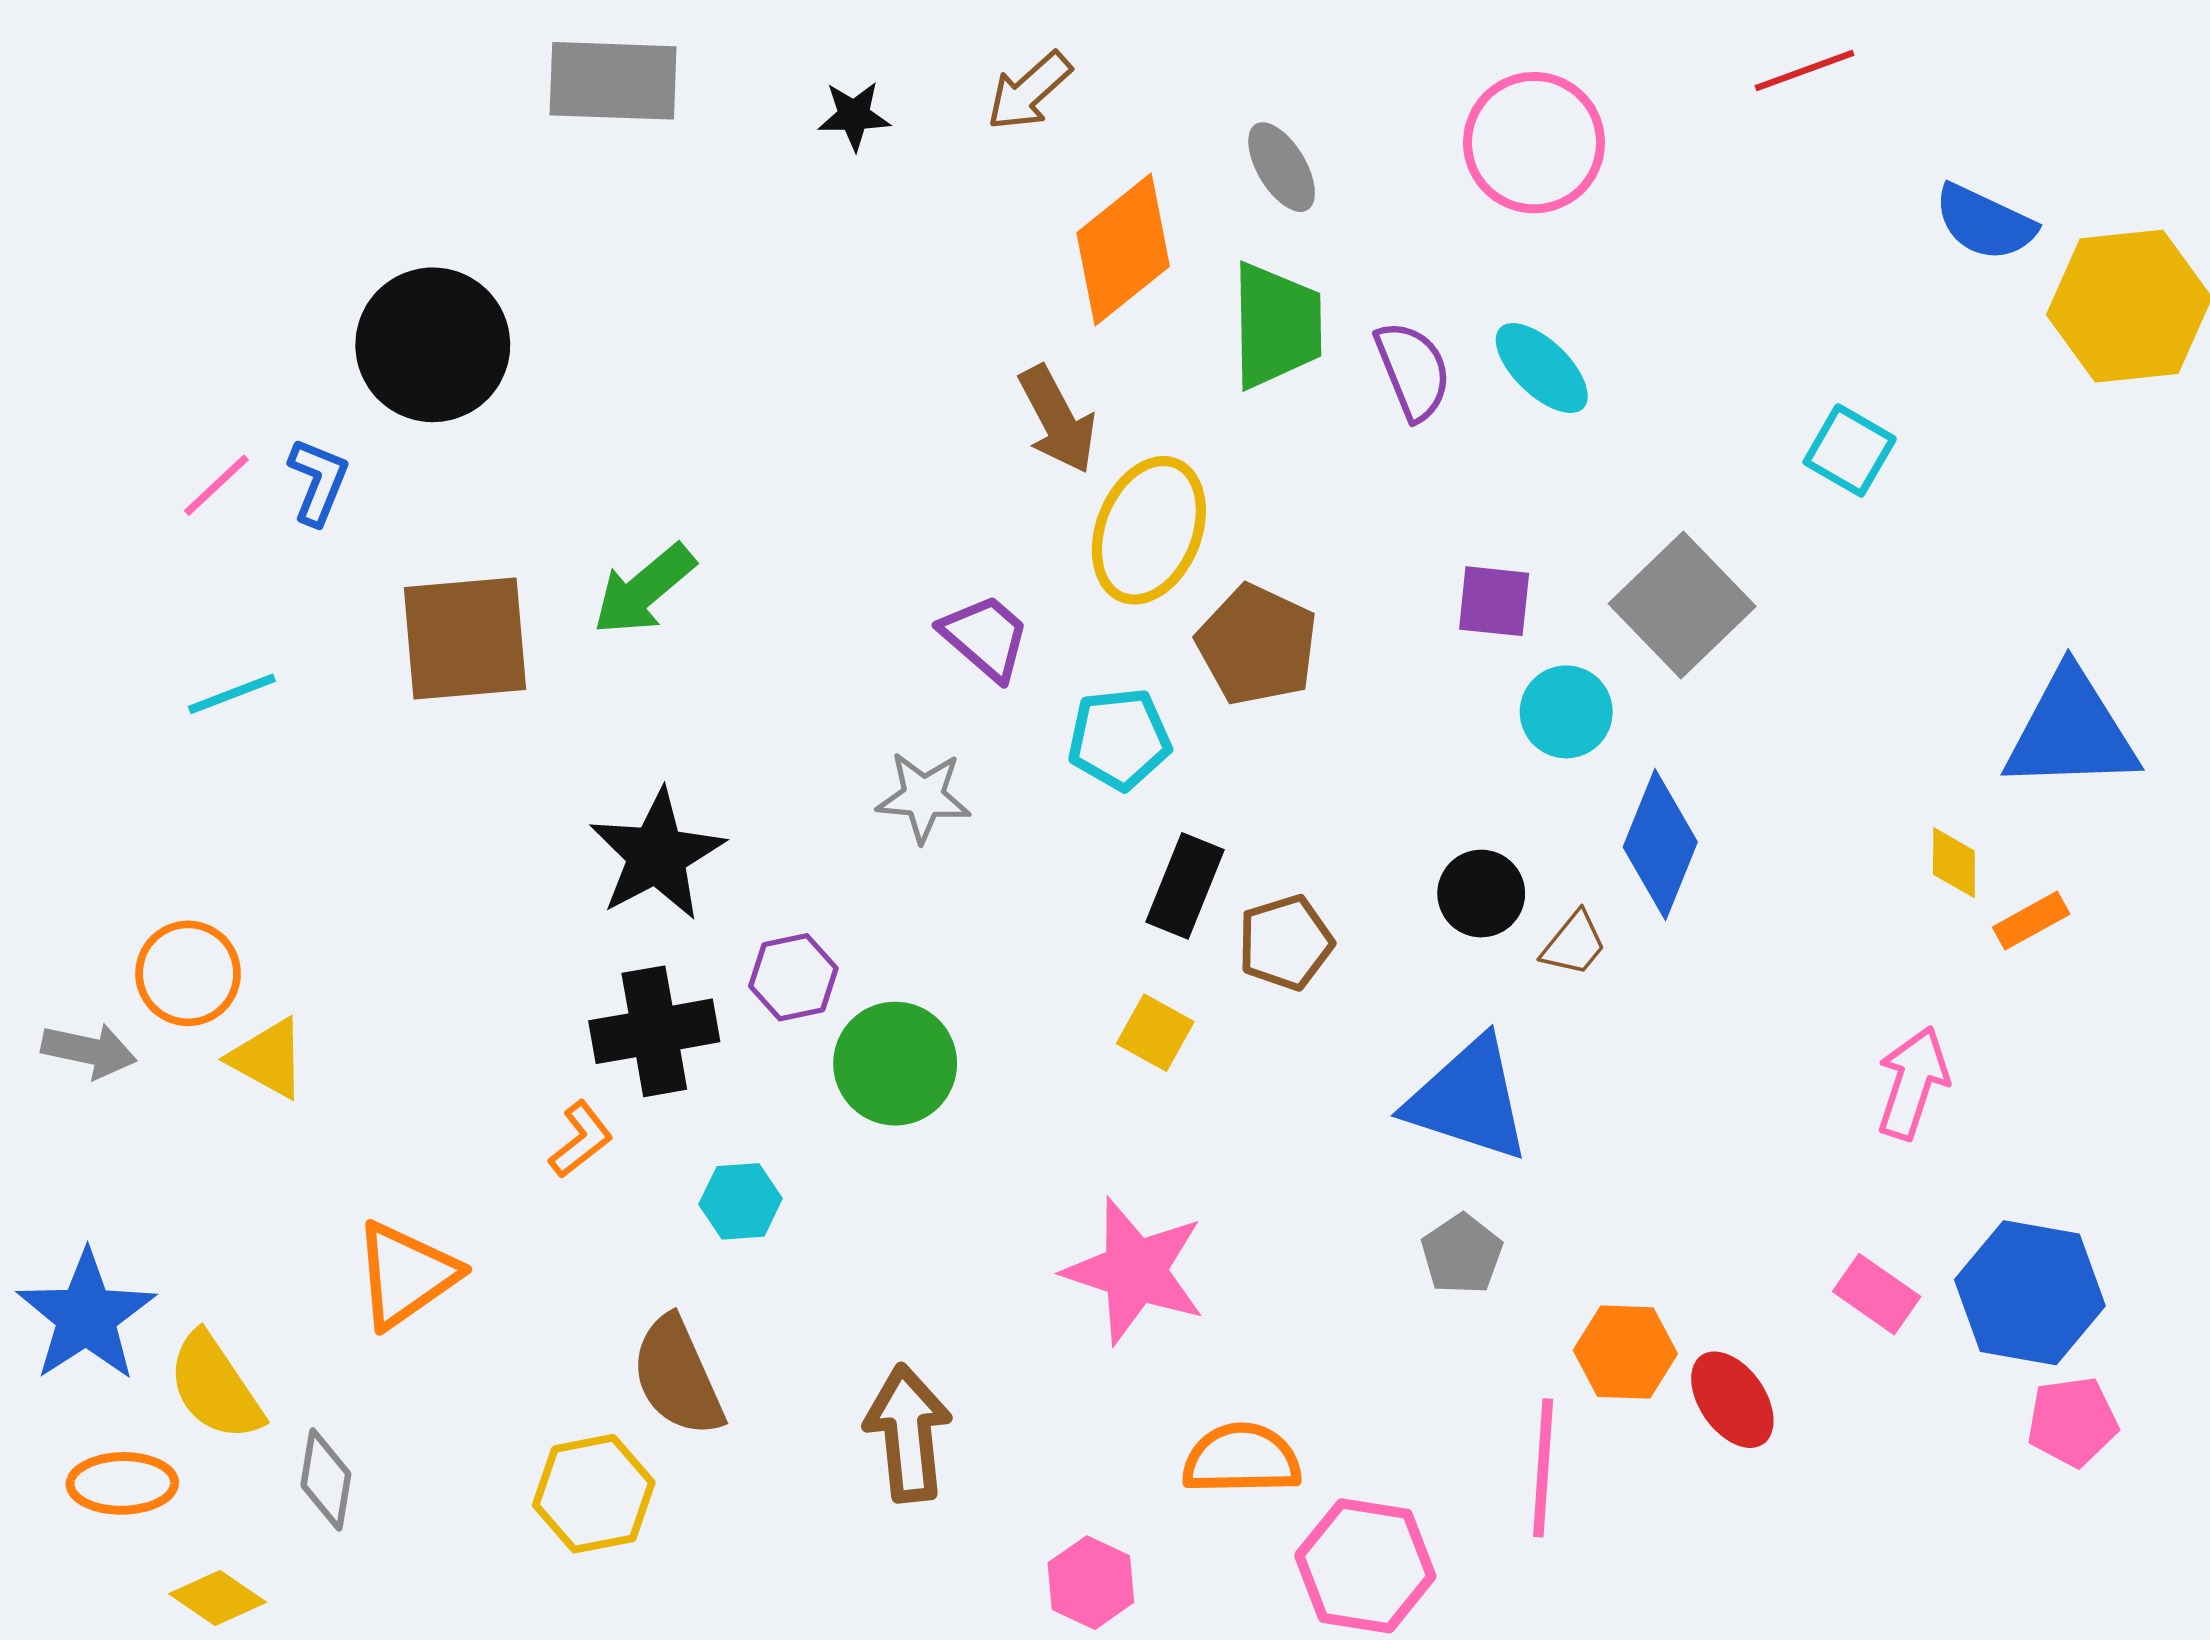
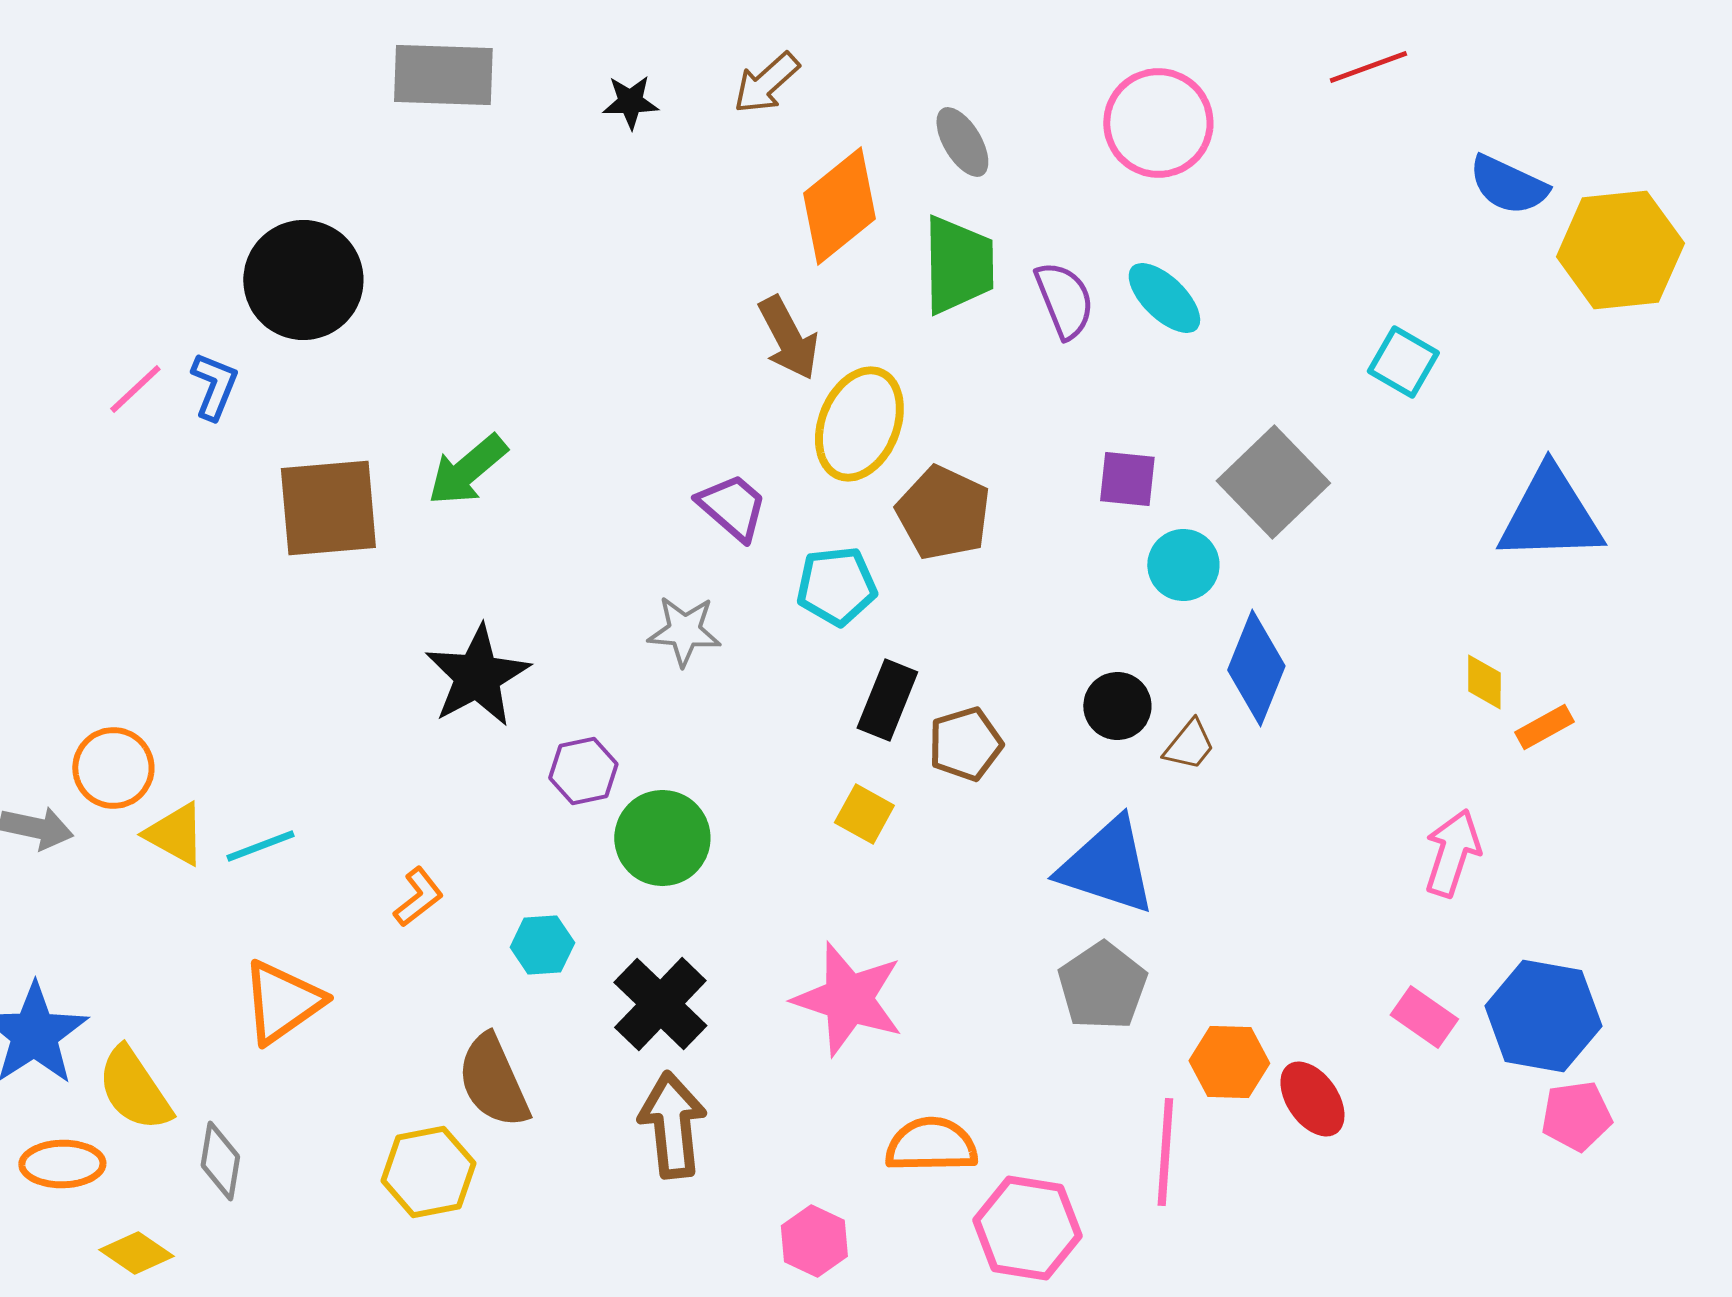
cyan line: (232, 694) -> (260, 846), moved
blue triangle: (2071, 731) -> (1550, 515), moved
black cross: (654, 1031) -> (660, 1004), moved, turned -36
gray pentagon: (1462, 1254) -> (1102, 986), size x1.4

